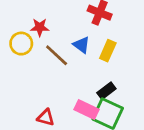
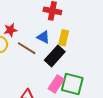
black rectangle: (106, 91) -> (55, 56), moved, size x1.5
pink rectangle: (86, 109) -> (56, 84), turned -72

